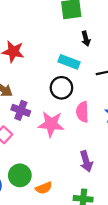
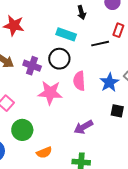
purple cross: (21, 110) -> (32, 66), moved
purple arrow: (86, 161) -> (83, 127), turned 78
green circle: (20, 175) -> (22, 130), moved

